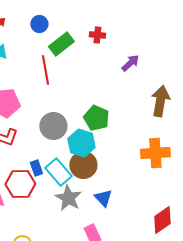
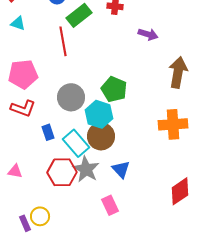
purple arrow: (130, 63) -> (148, 34), turned 60
blue rectangle: (36, 168) -> (48, 132), moved
red hexagon: (20, 184) -> (62, 172), moved

